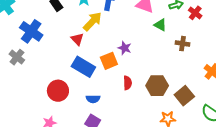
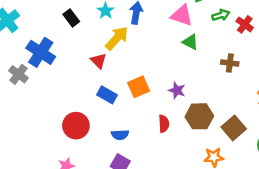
green triangle: (160, 25) -> (190, 42), moved
purple star: (125, 48) -> (177, 90), moved
gray cross: (17, 57) -> (19, 74), moved
blue rectangle: (83, 67) -> (107, 95), size x0.7
red semicircle: (128, 83) -> (164, 124), moved

